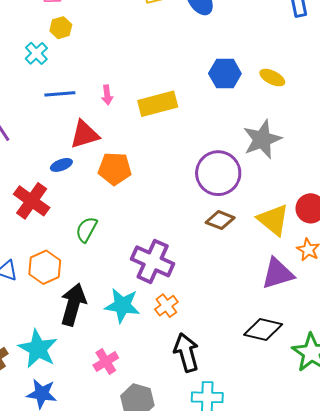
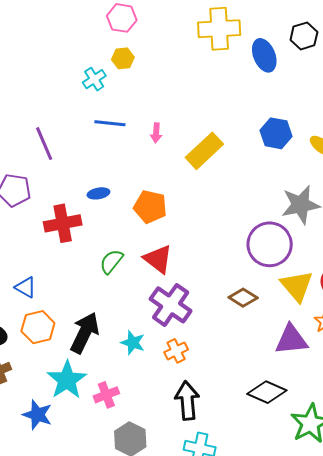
yellow rectangle: (158, 104) -> (204, 151), turned -39
red triangle: (85, 134) -> (158, 259), moved, turned 44
purple circle: (218, 173) -> (270, 244), moved
red cross: (32, 201) -> (63, 223), turned 33
brown diamond: (220, 220) -> (243, 298), moved
orange hexagon: (45, 267) -> (38, 327), moved
cyan star: (122, 305) -> (133, 343), size x0.7
cyan star: (38, 349) -> (67, 380), moved

